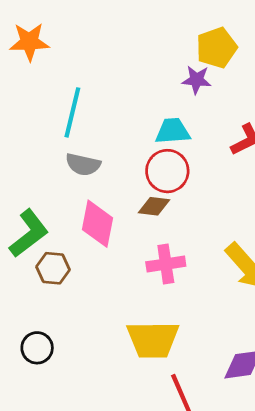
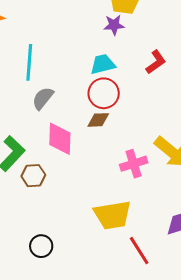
gray semicircle: (83, 164) -> (43, 98), turned 125
pink cross: (166, 264) -> (134, 164), moved
black circle: (37, 348) -> (41, 246), moved

